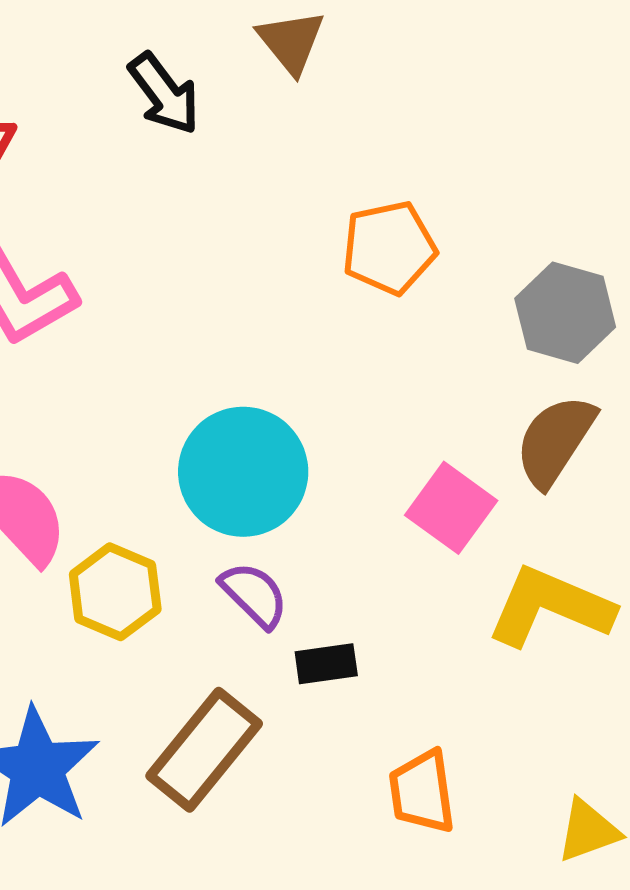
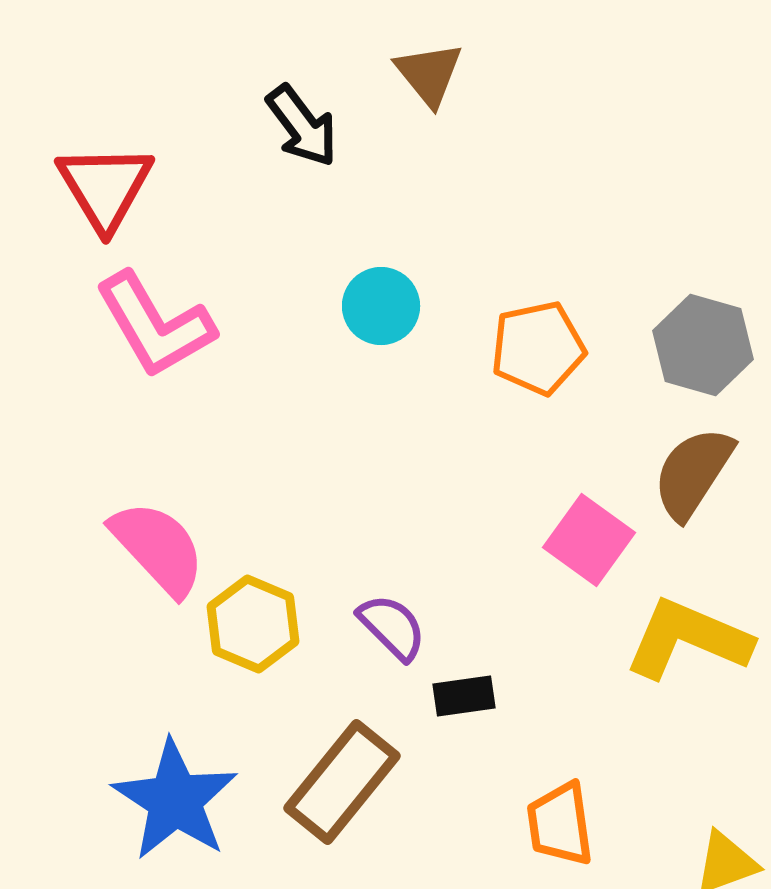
orange pentagon: (389, 248) -> (538, 348), moved
cyan circle: (243, 472) -> (381, 306), moved, size x0.6

